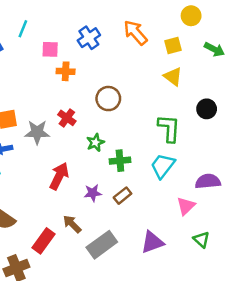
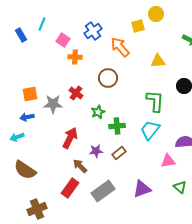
yellow circle: (191, 16) -> (156, 14), moved
orange arrow: (135, 33) -> (120, 47), moved
yellow square: (173, 45) -> (138, 26), moved
pink square: (50, 49) -> (63, 40), turned 32
yellow triangle: (173, 77) -> (158, 61), turned -42
pink triangle: (186, 206) -> (168, 161), turned 35
brown arrow: (72, 224) -> (80, 166), moved
red rectangle: (44, 241) -> (70, 188), moved

